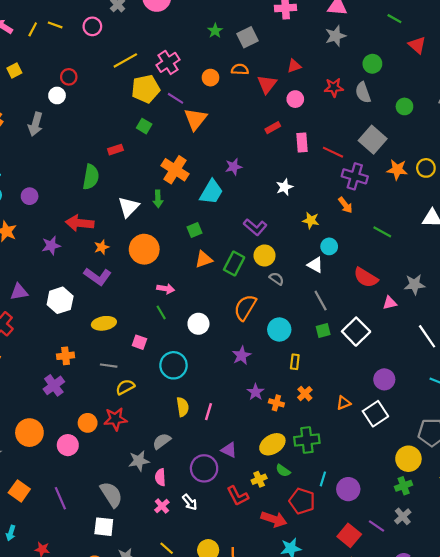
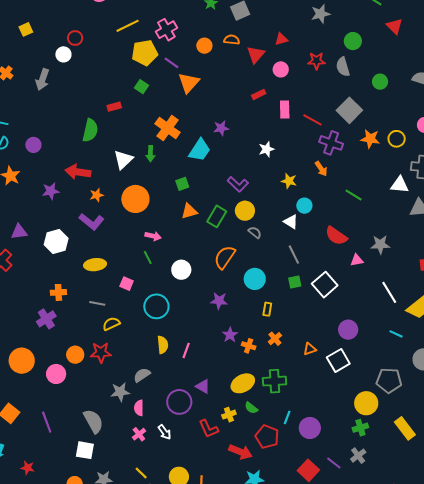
purple star: (242, 355) -> (219, 301), turned 30

